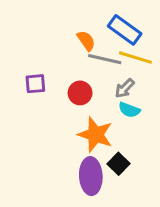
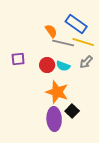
gray arrow: (125, 88) -> (86, 62), moved
cyan semicircle: (129, 110) -> (63, 66), moved

